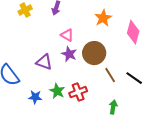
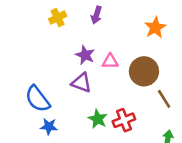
pink triangle: (67, 35) -> (110, 61), moved, turned -32
purple star: (69, 54) -> (85, 55), moved
blue star: (35, 97) -> (49, 126), moved

